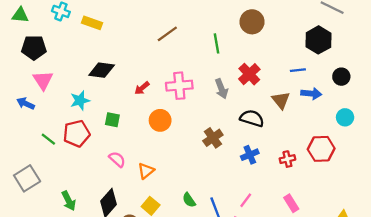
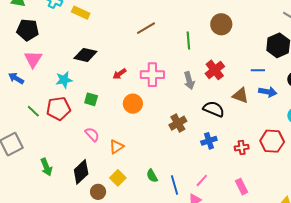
brown triangle: (281, 100) -> (240, 95), turned -36

